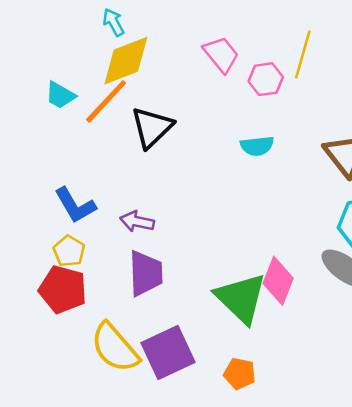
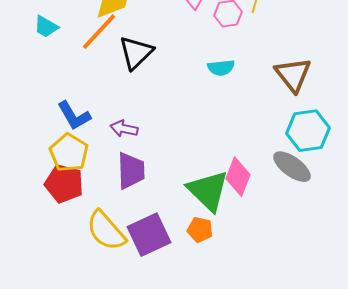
cyan trapezoid: (60, 95) -> (46, 27), moved
yellow pentagon: (69, 251) -> (69, 153), size x1.5
orange pentagon: (240, 374) -> (200, 230), moved

